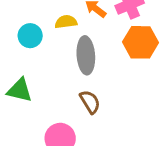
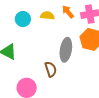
gray ellipse: (86, 55) -> (66, 50), moved

